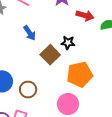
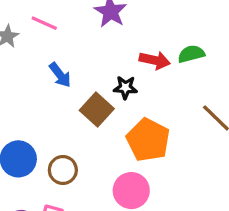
red arrow: (85, 15) -> (155, 60), moved
orange pentagon: (80, 74) -> (148, 140), turned -30

